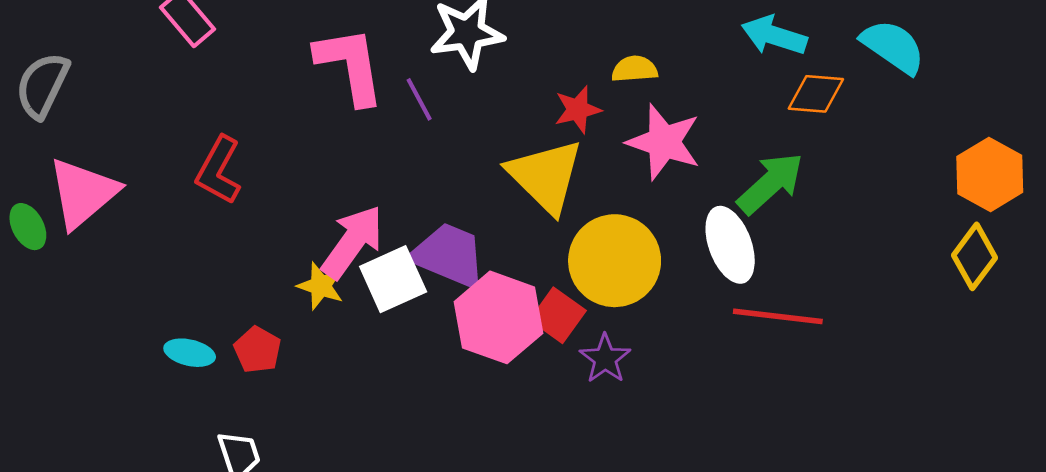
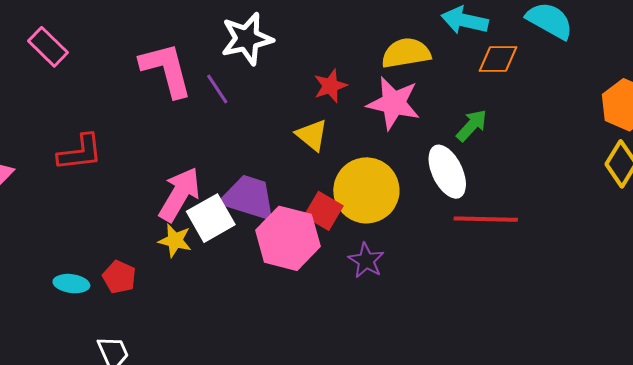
yellow semicircle: (635, 69) -> (406, 53), moved, size x1.5
red L-shape: (219, 170) -> (80, 152), turned -120
yellow triangle: (545, 176) -> (312, 135), size x0.6
green arrow: (770, 183) -> (472, 125), size x0.7
yellow star: (321, 286) -> (175, 240), moved
red square: (558, 315) -> (324, 211), moved

